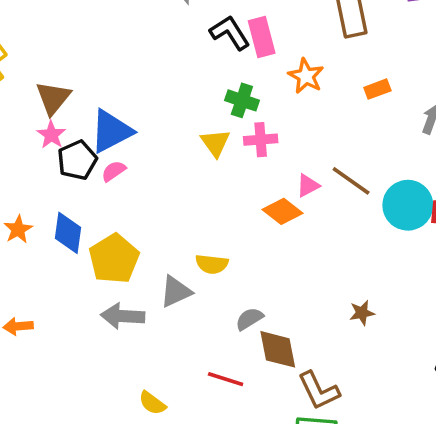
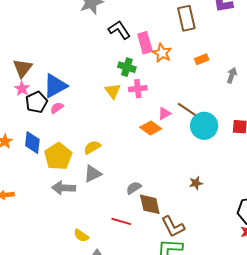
pink rectangle: (262, 37) -> (145, 43), moved
cyan circle: (408, 205) -> (204, 126), moved
yellow semicircle: (212, 264) -> (92, 147), moved, turned 144

